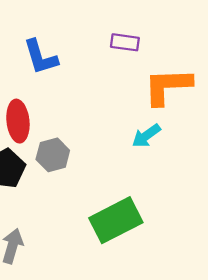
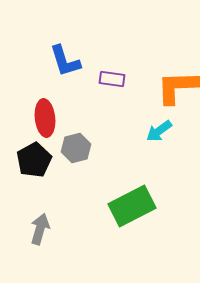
purple rectangle: (125, 42) -> (112, 79), moved

